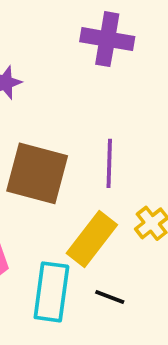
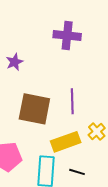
yellow rectangle: (92, 239) -> (66, 142), turned 36

